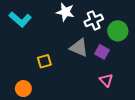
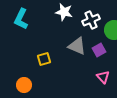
cyan L-shape: (20, 19) -> (21, 19), turned 75
purple square: (102, 52) -> (99, 50), turned 32

